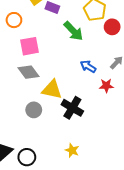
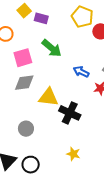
green arrow: (73, 31) -> (52, 48), moved
gray diamond: (28, 72) -> (24, 83), turned -55
gray circle: (34, 110) -> (26, 129), moved

